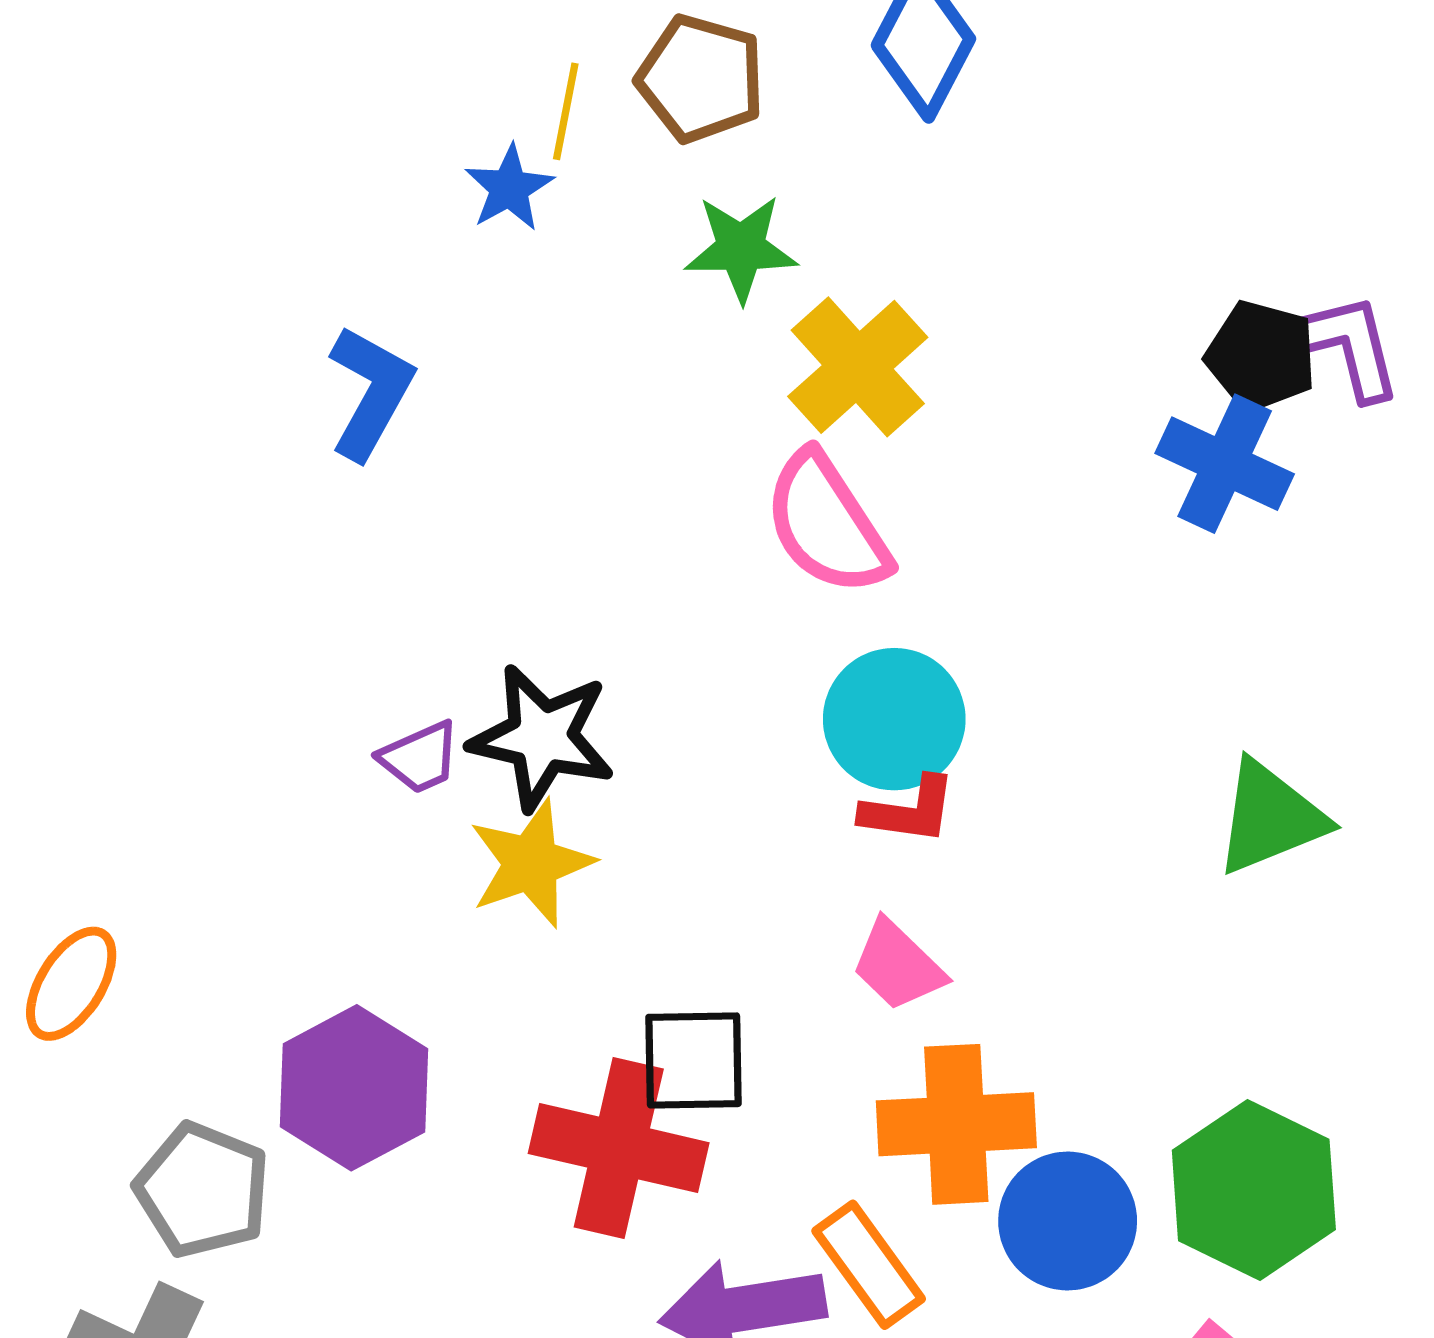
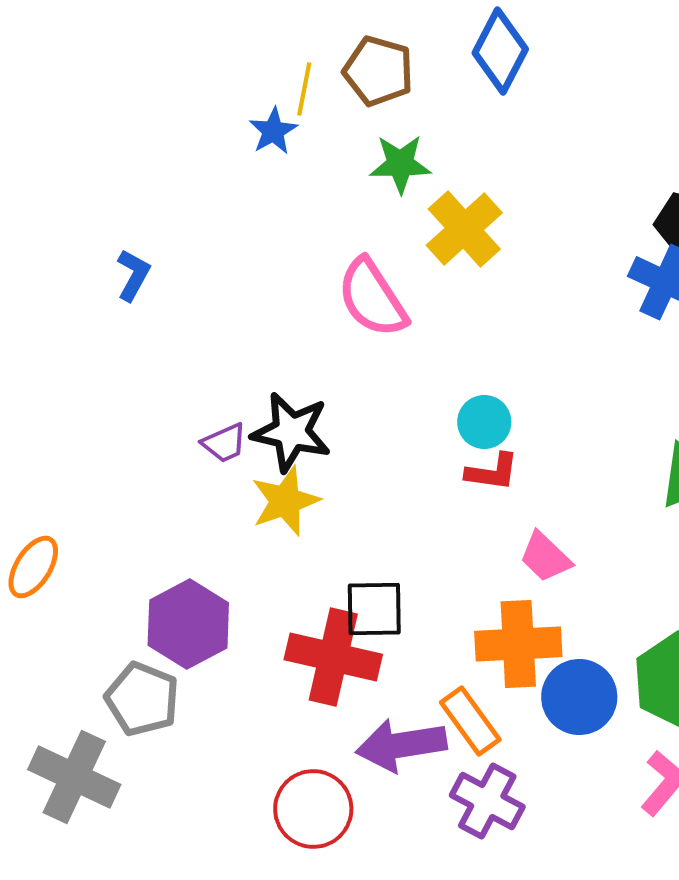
blue L-shape: (370, 392) -> (133, 275), moved, size x0.7
pink semicircle: (827, 524) -> (372, 298), moved
cyan circle: (894, 719) -> (484, 422), size x0.7
pink trapezoid: (898, 966) -> (545, 557), moved
gray pentagon: (203, 1190) -> (142, 699), moved

